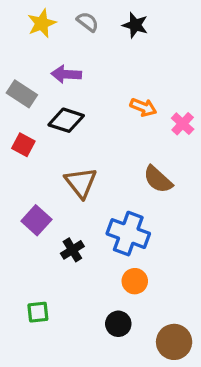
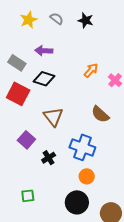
orange arrow: (143, 107) -> (91, 70), turned -70
red square: (23, 145) -> (18, 94), size x1.6
black circle: (118, 324) -> (77, 202), size x1.5

